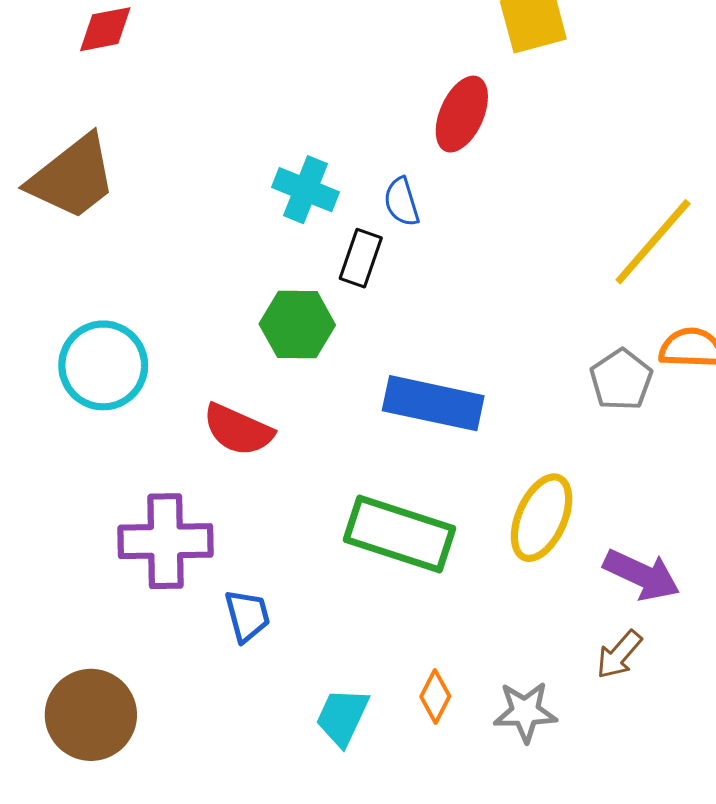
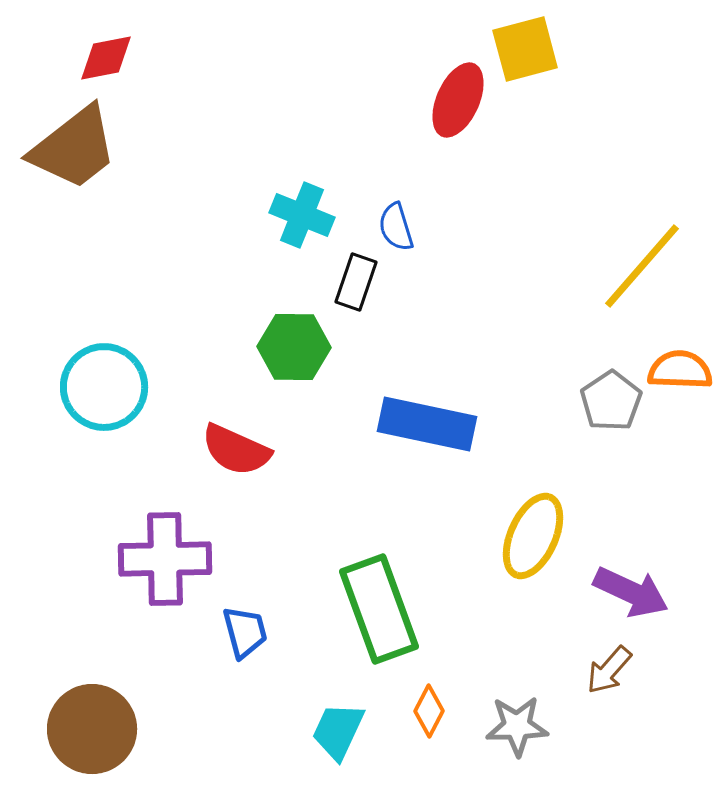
red ellipse: (462, 114) -> (458, 100), moved
brown trapezoid: (73, 177) -> (74, 148), moved
green rectangle: (399, 534) -> (379, 609), moved, turned 52

